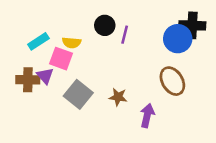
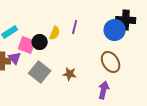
black circle: (105, 25) -> (40, 42), moved
yellow semicircle: (72, 43) -> (55, 33), moved, turned -72
purple arrow: (147, 116) -> (104, 90), moved

